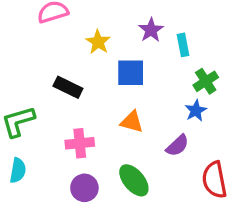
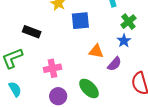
black rectangle: (68, 87) -> (32, 32), moved
orange triangle: (132, 122) -> (96, 51), moved
cyan semicircle: (18, 170) -> (15, 89), turned -35

